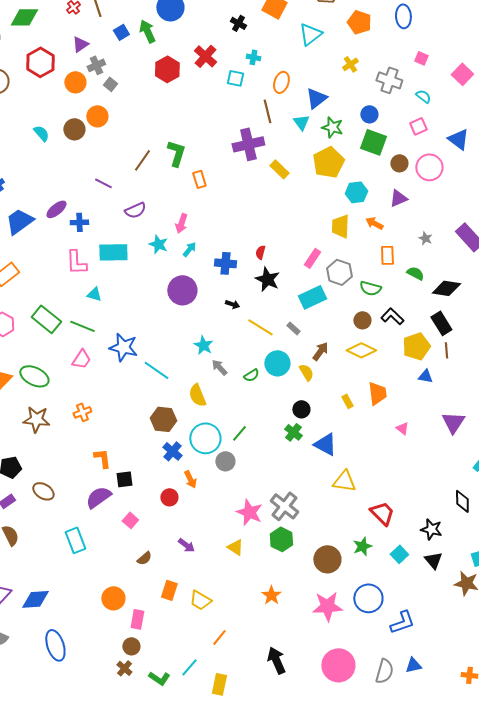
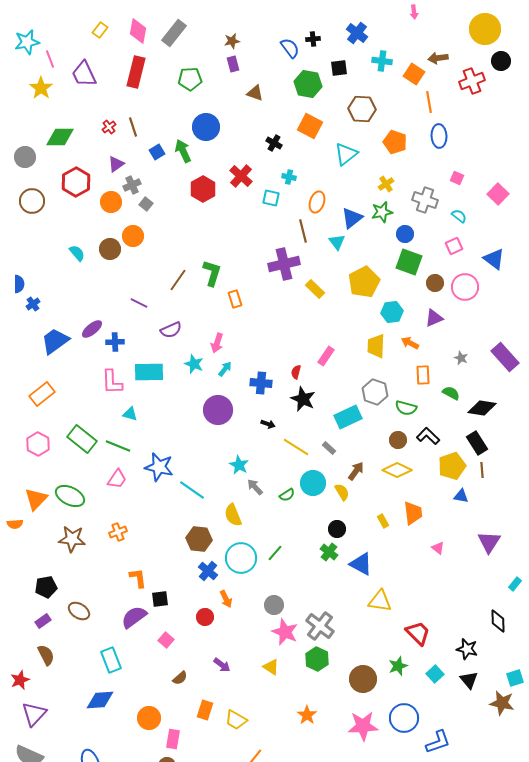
green star: (332, 127) -> (382, 212), moved, turned -30
pink rectangle: (312, 258) -> (326, 356), moved
gray circle: (225, 461) -> (274, 605), moved
blue diamond: (35, 599) -> (100, 700), moved

